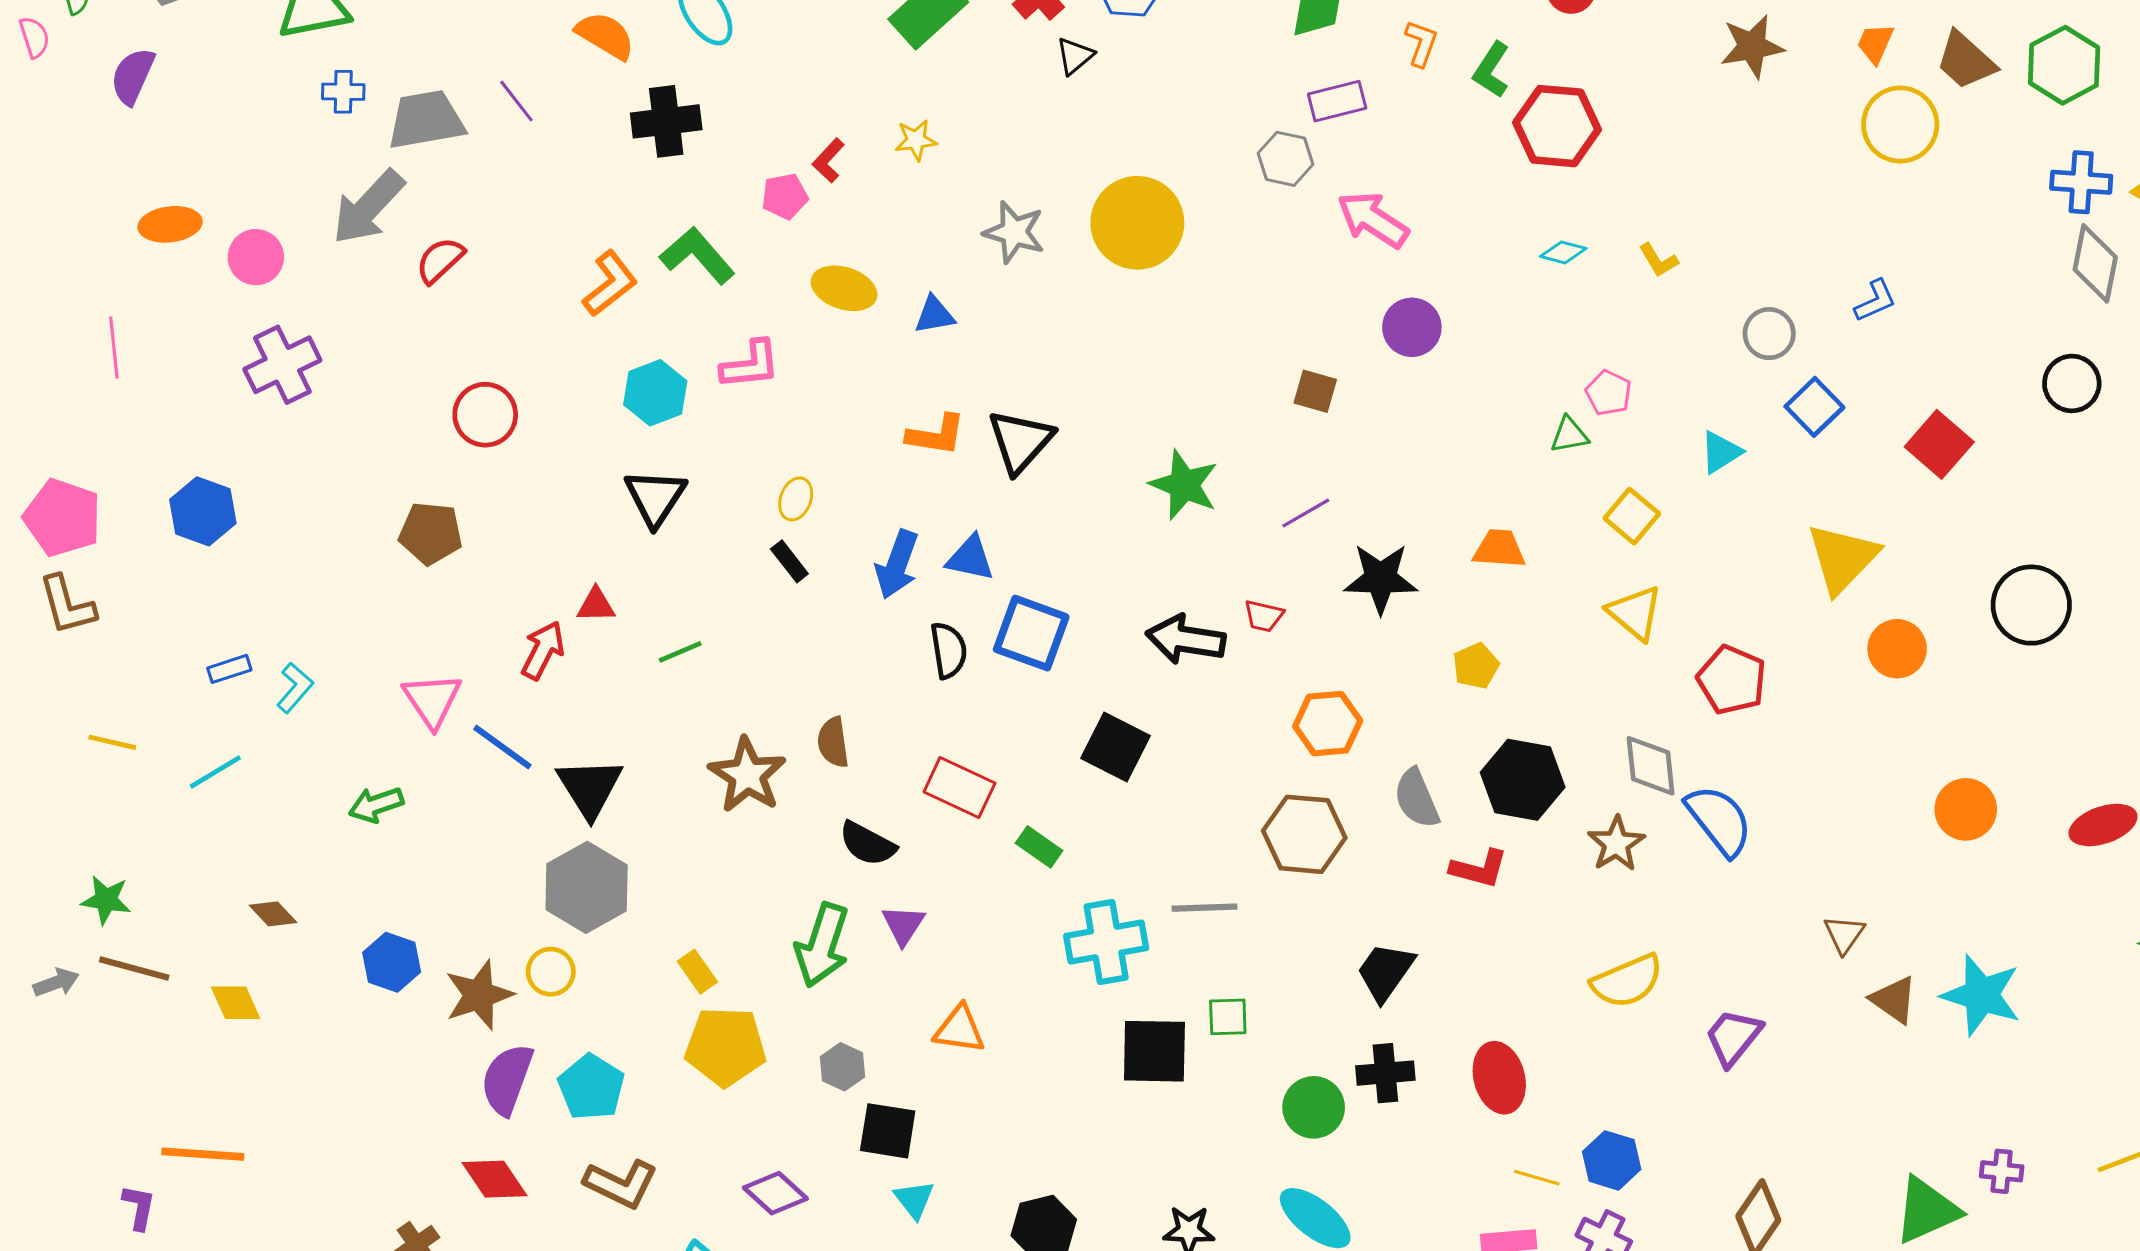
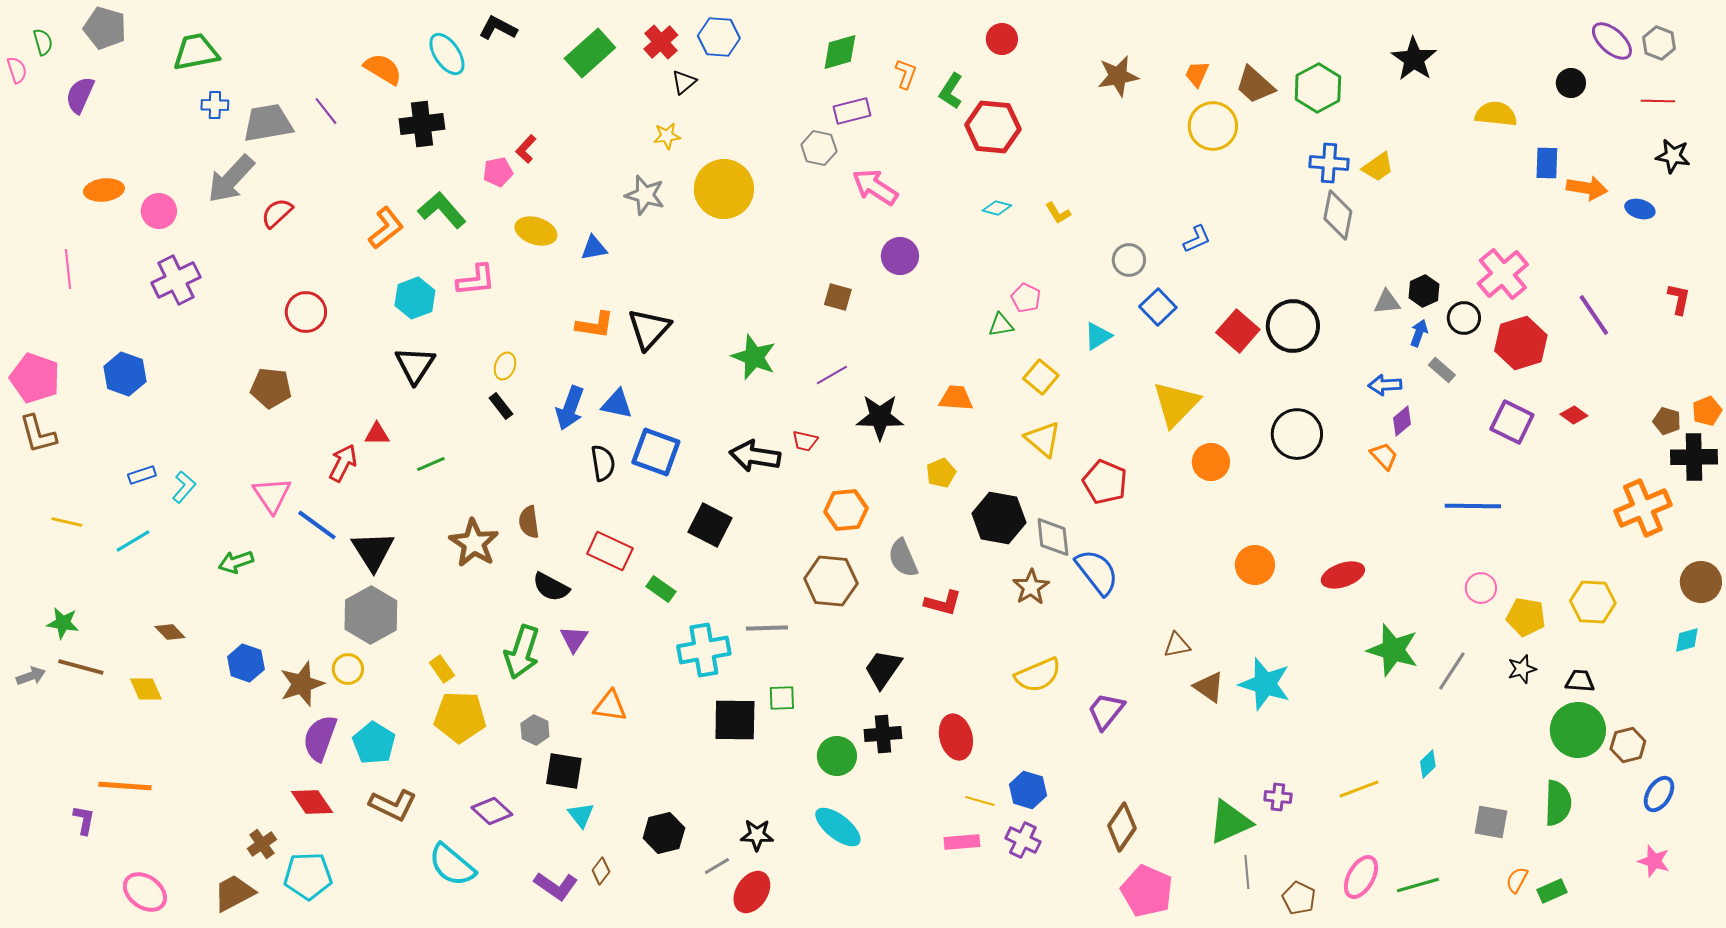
yellow star: (916, 140) -> (667, 136), moved
black circle: (2072, 383) -> (1293, 326), moved, size x1.4
black hexagon: (1523, 780) -> (999, 518), moved
brown triangle: (1844, 934) -> (1177, 645), turned 44

